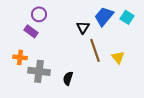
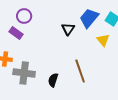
brown line: (95, 50) -> (80, 71), moved
yellow triangle: (118, 57) -> (103, 40), moved

